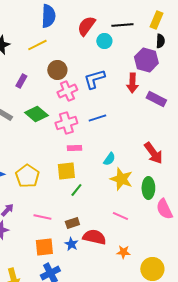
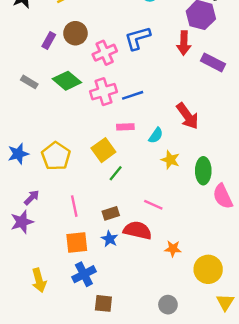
brown circle: (57, 70) -> (75, 33), moved
blue line: (97, 118) -> (133, 95), moved
pink rectangle: (74, 148) -> (125, 127), moved
red arrow: (153, 153) -> (187, 116), moved
yellow square: (66, 171) -> (103, 150), turned -30
yellow star: (121, 179) -> (170, 160), size x0.7
pink line: (120, 216) -> (153, 205), moved
pink line: (42, 217) -> (74, 206), turned 66

